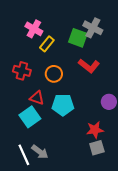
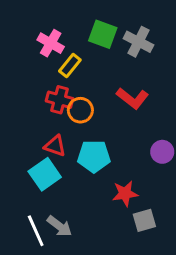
green square: (78, 38) -> (103, 34), moved
red cross: (22, 71) -> (60, 100), moved
red star: (95, 130) -> (125, 194), moved

